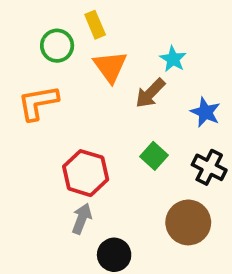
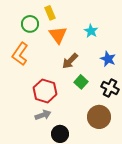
brown arrow: (150, 93) -> (70, 61), moved
orange L-shape: (38, 103) -> (20, 54), turned -45
gray arrow: (82, 219) -> (43, 115), turned 49

